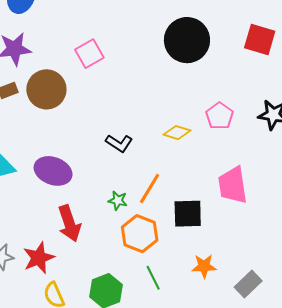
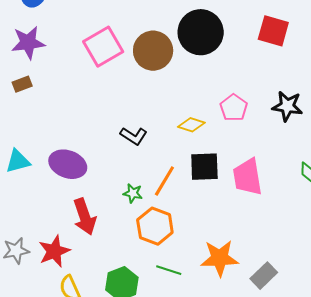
pink square: (89, 54) -> (103, 47), size x1.4
brown circle: (46, 89) -> (153, 51), moved
black square: (188, 214) -> (204, 167), moved
orange star: (204, 266) -> (220, 258), size x1.5
green line: (153, 278) -> (169, 270), turned -45

